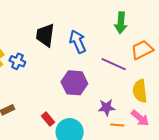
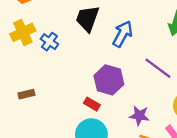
blue arrow: (78, 42) -> (123, 34), turned 40
red rectangle: (48, 119) -> (92, 104), moved, turned -32

